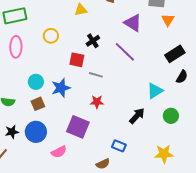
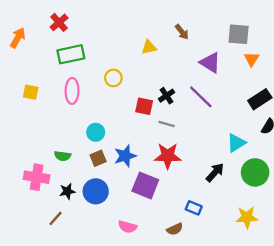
black cross: (93, 41) -> (167, 96), moved
blue star: (61, 88) -> (125, 156), moved
red star: (97, 102) -> (168, 156), size x1.6
green circle: (171, 116) -> (255, 172), size x1.5
pink semicircle: (59, 152) -> (128, 227), moved, turned 42

